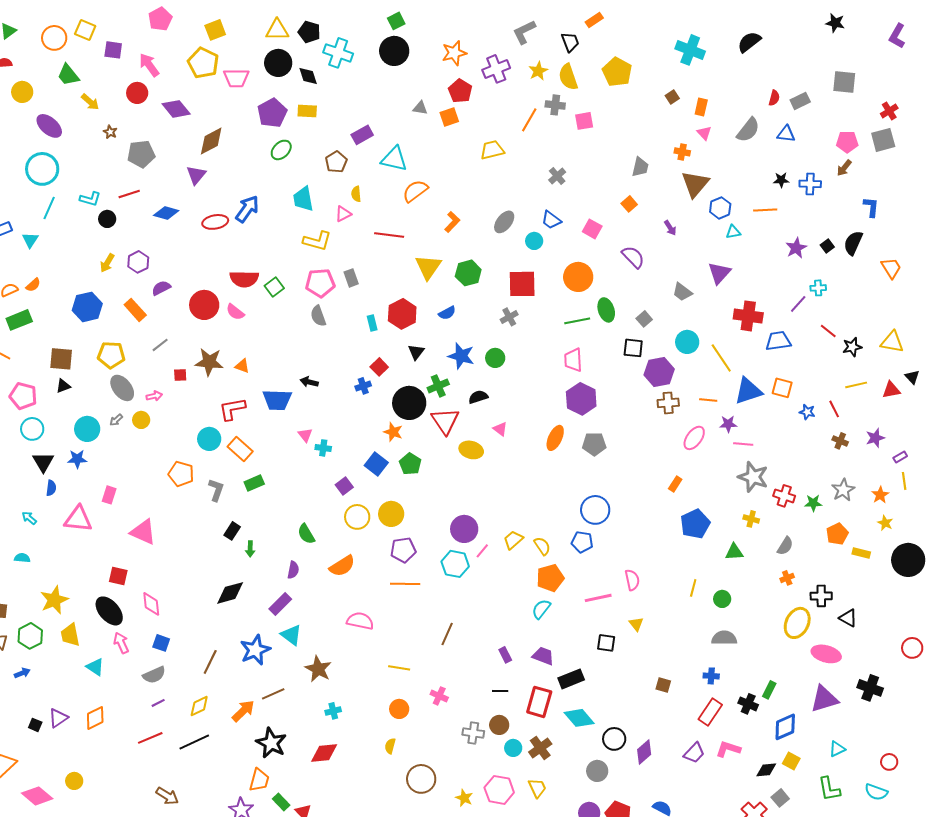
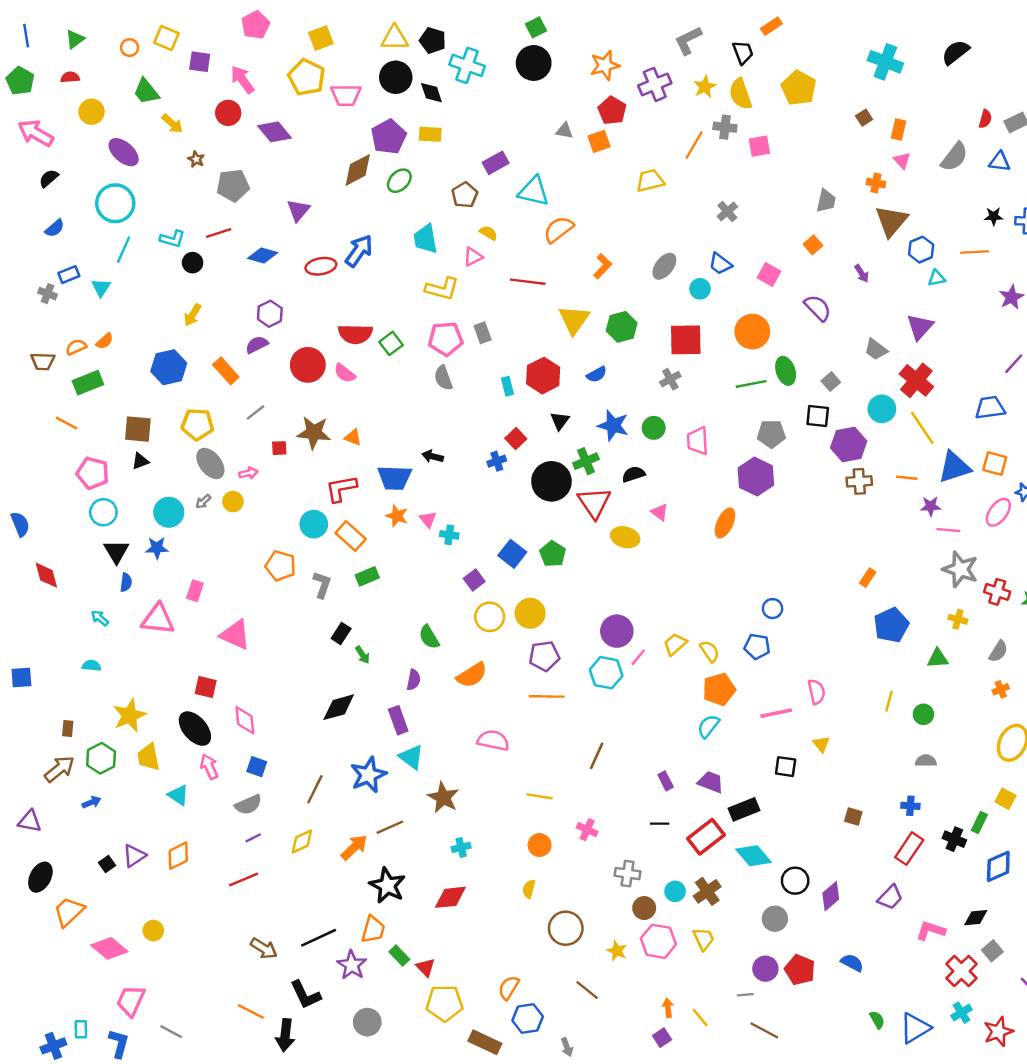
orange circle: (54, 38) -> (130, 48), size x0.6
brown diamond: (211, 141) -> (358, 170), moved
yellow semicircle: (356, 194) -> (488, 233), turned 126
purple hexagon: (138, 262) -> (270, 314), moved
red cross: (748, 316) -> (916, 380), moved, turned 32
pink trapezoid: (573, 360) -> (698, 441), moved
orange star: (393, 432) -> (397, 516), moved
pink ellipse: (694, 438) -> (998, 512), moved
gray pentagon: (594, 444) -> (771, 434), moved
blue circle: (595, 510) -> (773, 609), size x0.6
green arrow: (250, 549) -> (362, 655), turned -35
purple rectangle: (280, 604) -> (398, 720), turned -65
gray semicircle: (724, 638) -> (926, 761), size x0.7
red rectangle: (539, 702) -> (706, 837), turned 36
black square: (35, 725) -> (107, 864), turned 32
brown circle: (499, 725) -> (644, 908), moved
black line: (194, 742) -> (319, 938), moved
pink L-shape: (728, 749) -> (931, 931), moved
yellow square: (791, 761) -> (1005, 799), moved

